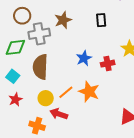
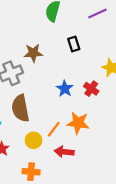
brown star: (63, 20) -> (33, 53), turned 30
red cross: (108, 64) -> (91, 89), turned -32
red arrow: (59, 114) -> (64, 152), moved

